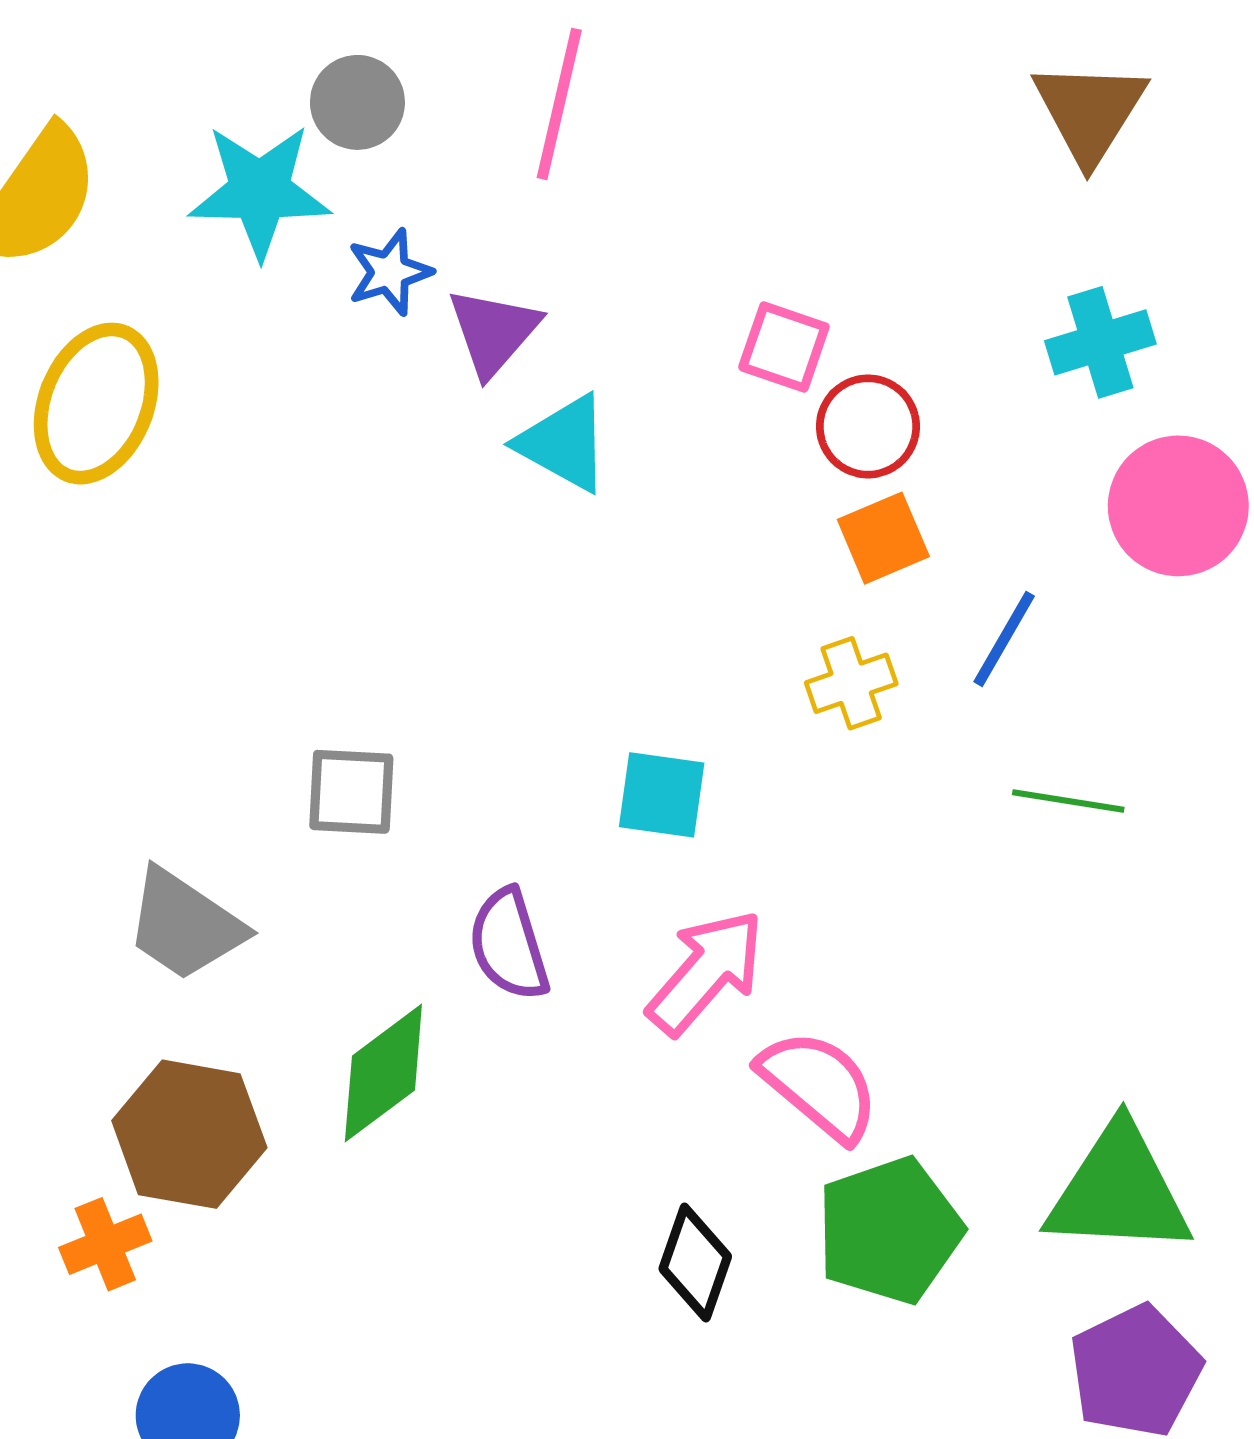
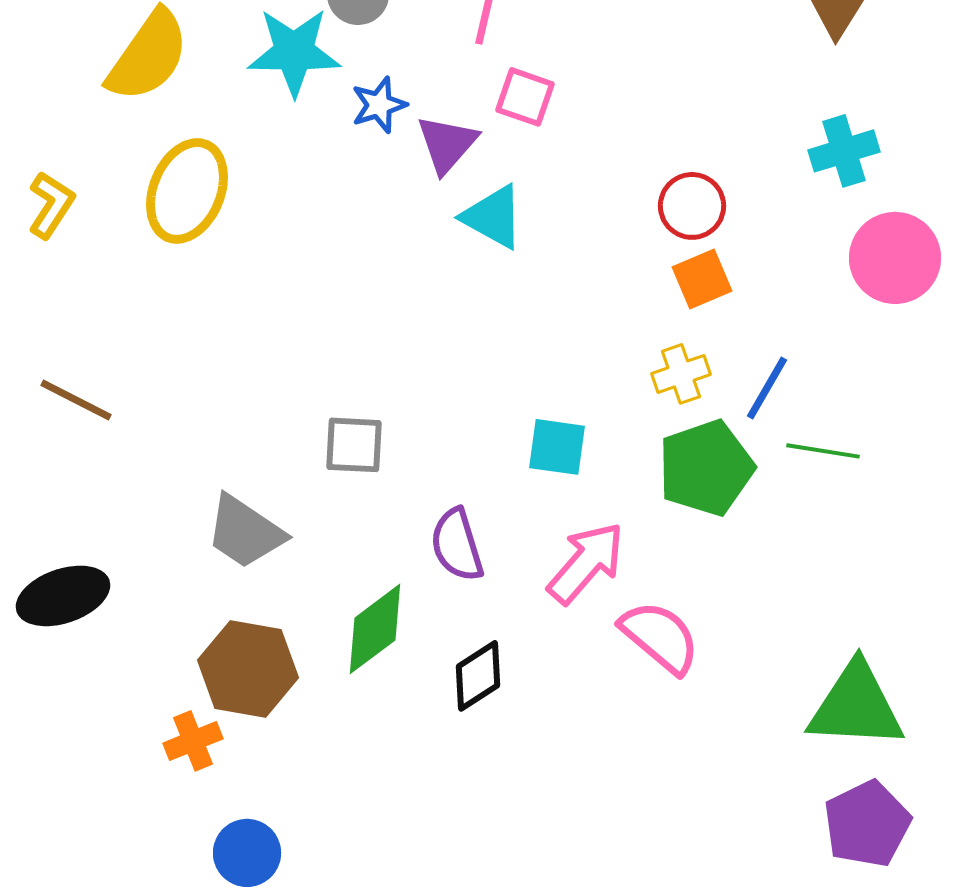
pink square: (784, 347) -> (525, 97), moved
blue line: (1004, 639) -> (767, 388), moved
green pentagon: (889, 1230) -> (706, 468), moved
black diamond: (695, 1263) -> (478, 676), moved, turned 38

